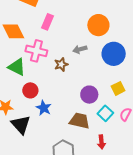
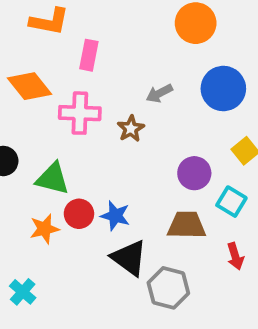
orange circle: (98, 25) -> (196, 23), moved
green triangle: (17, 67) -> (53, 179), moved
red circle: (30, 90) -> (79, 214), moved
black triangle: (21, 125) -> (129, 258), moved

